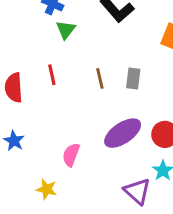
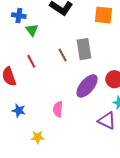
gray rectangle: (133, 78) -> (84, 49), size x1.5
yellow star: (47, 189) -> (38, 137), moved

